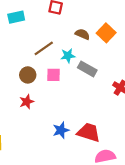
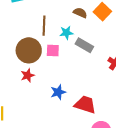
brown line: (44, 48) -> (44, 26), turned -54
brown circle: (28, 75) -> (29, 50), size x1.6
blue star: (61, 130) -> (58, 92), moved

